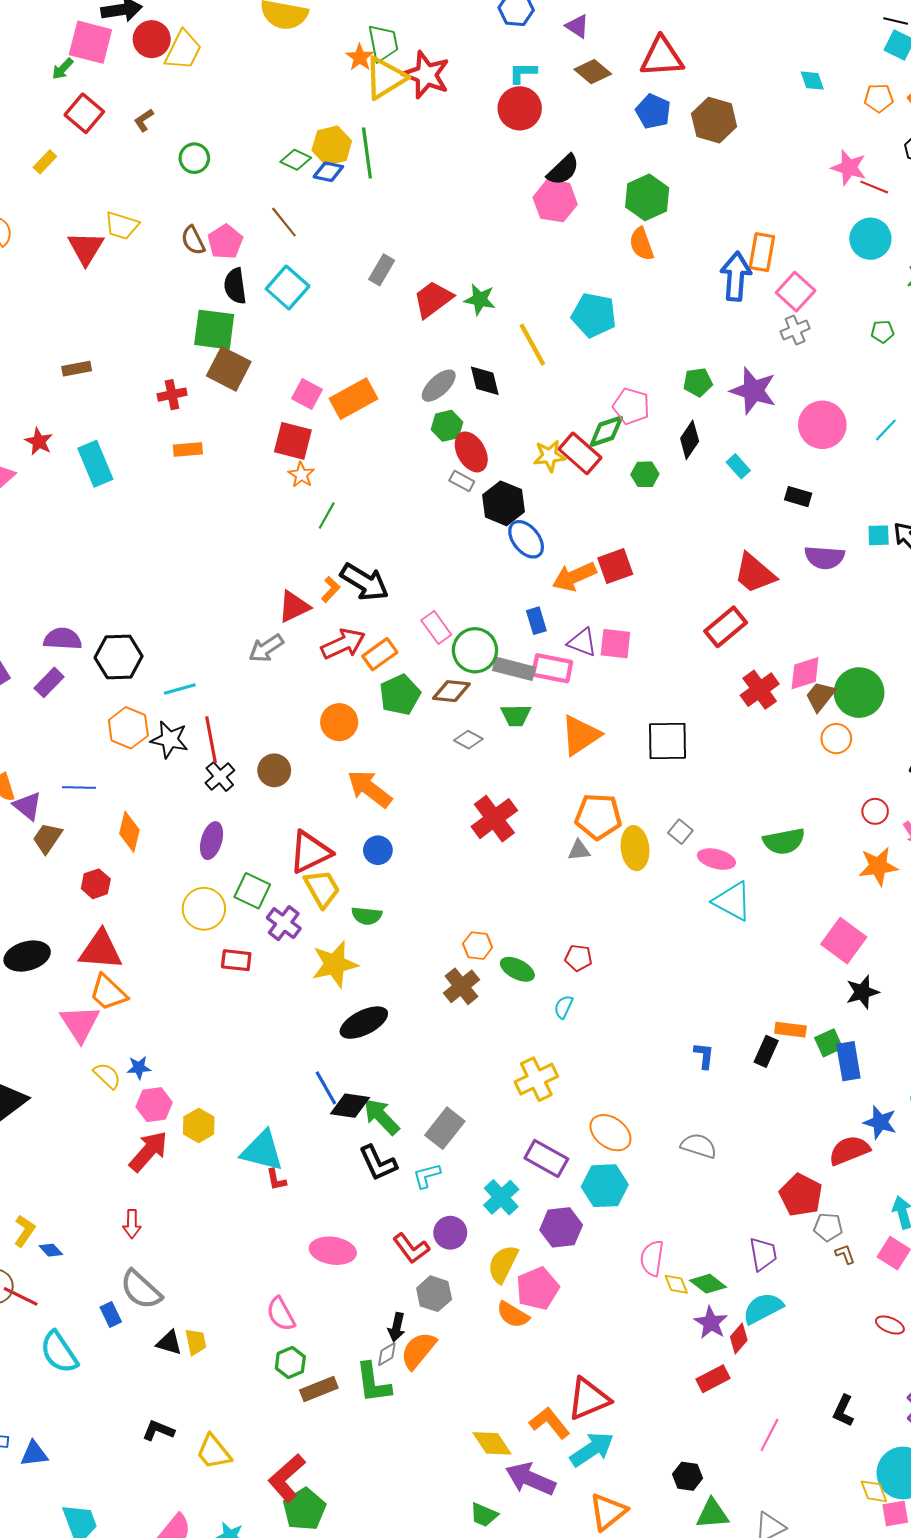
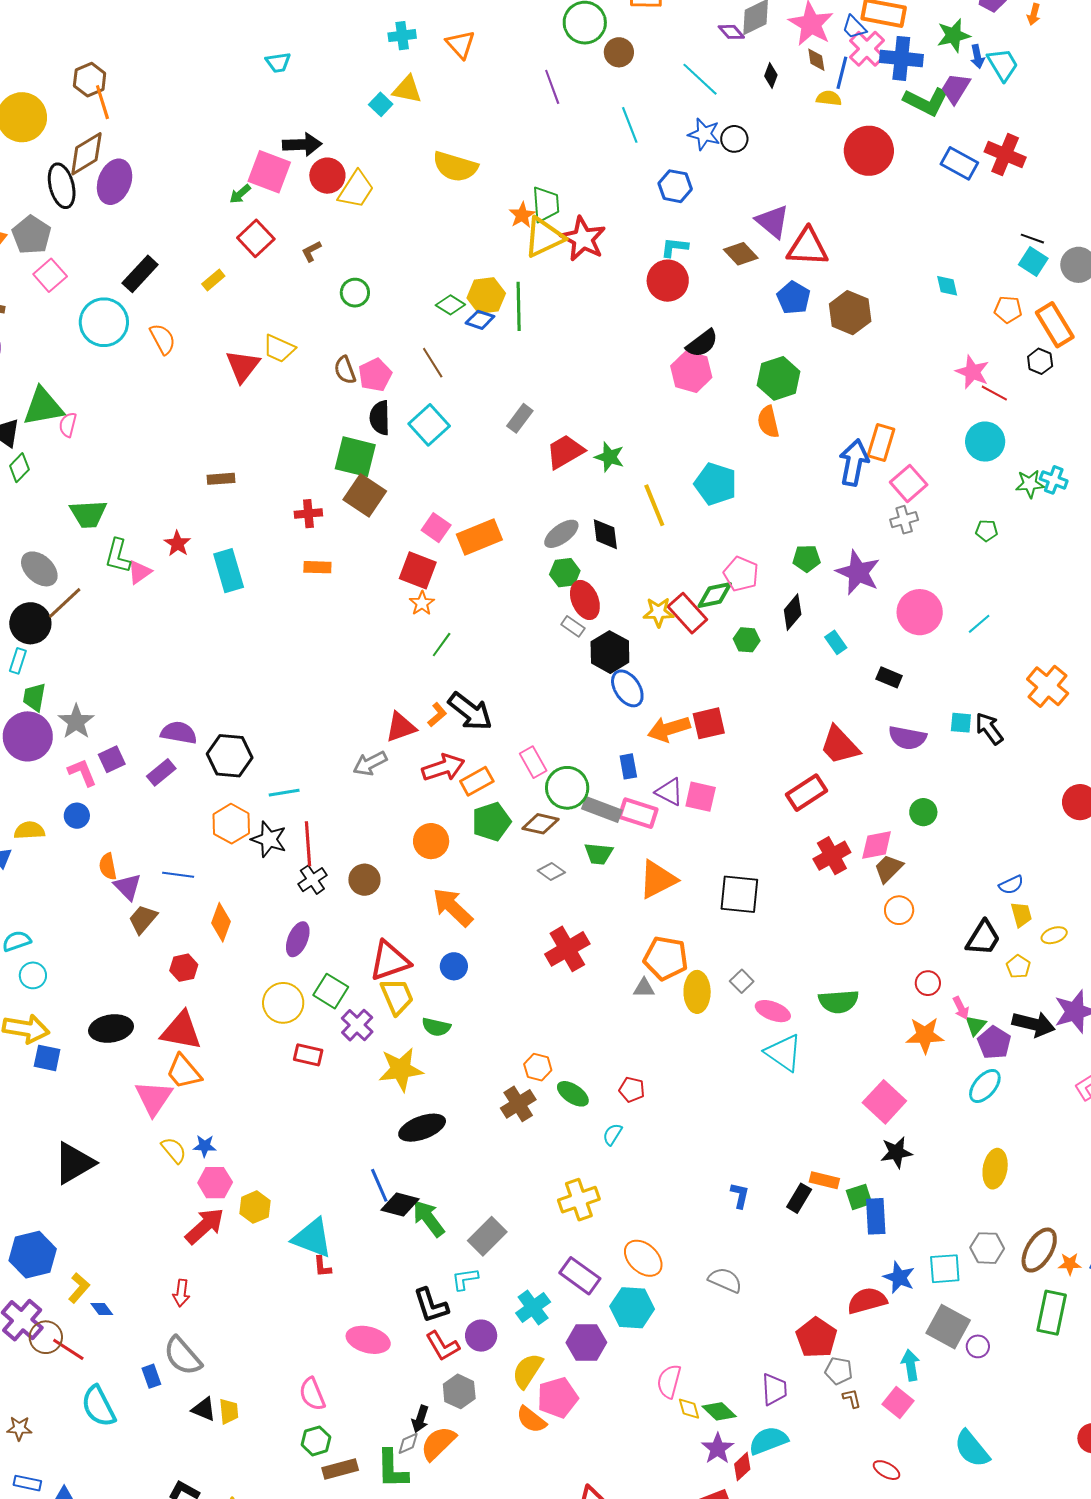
purple triangle: (577, 26) -> (773, 222), moved, size x1.5
green circle: (859, 693) -> (923, 812), moved, size x0.6
black L-shape: (378, 1163) -> (431, 1305), moved

